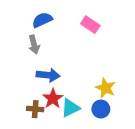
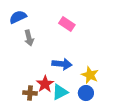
blue semicircle: (42, 20) -> (18, 17), moved
pink rectangle: (90, 25) -> (67, 24), moved
blue arrow: (48, 75) -> (62, 64), moved

